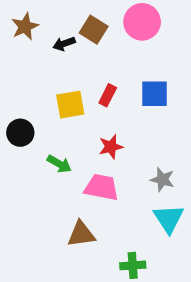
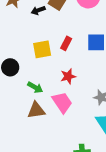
pink trapezoid: (101, 187) -> (62, 102), turned 45
brown triangle: (81, 234) -> (36, 110), moved

